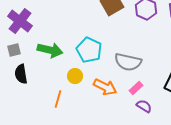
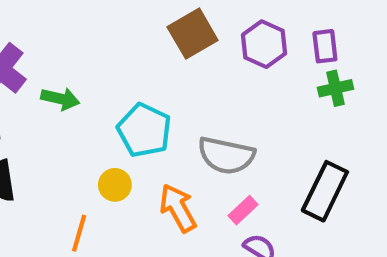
green arrow: (50, 50) -> (60, 99), moved, size x0.7
orange arrow: (105, 87) -> (178, 208), turned -145

